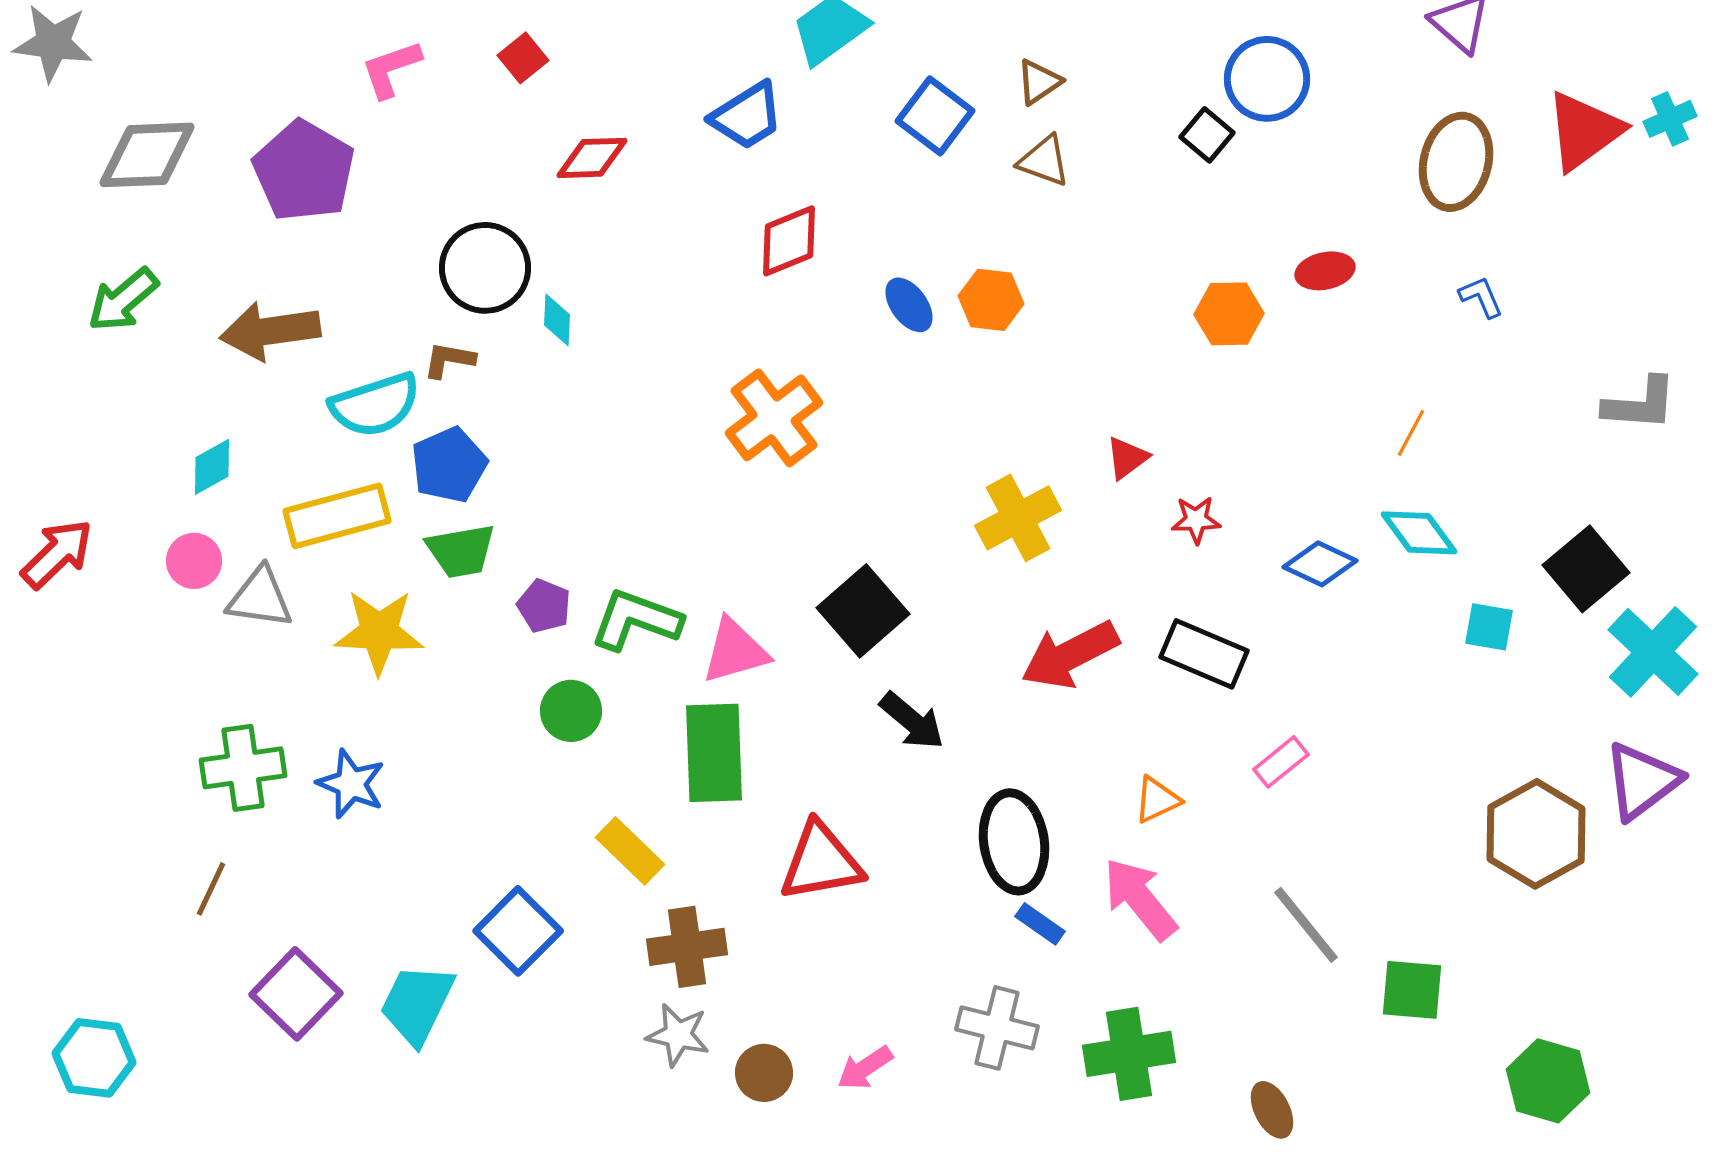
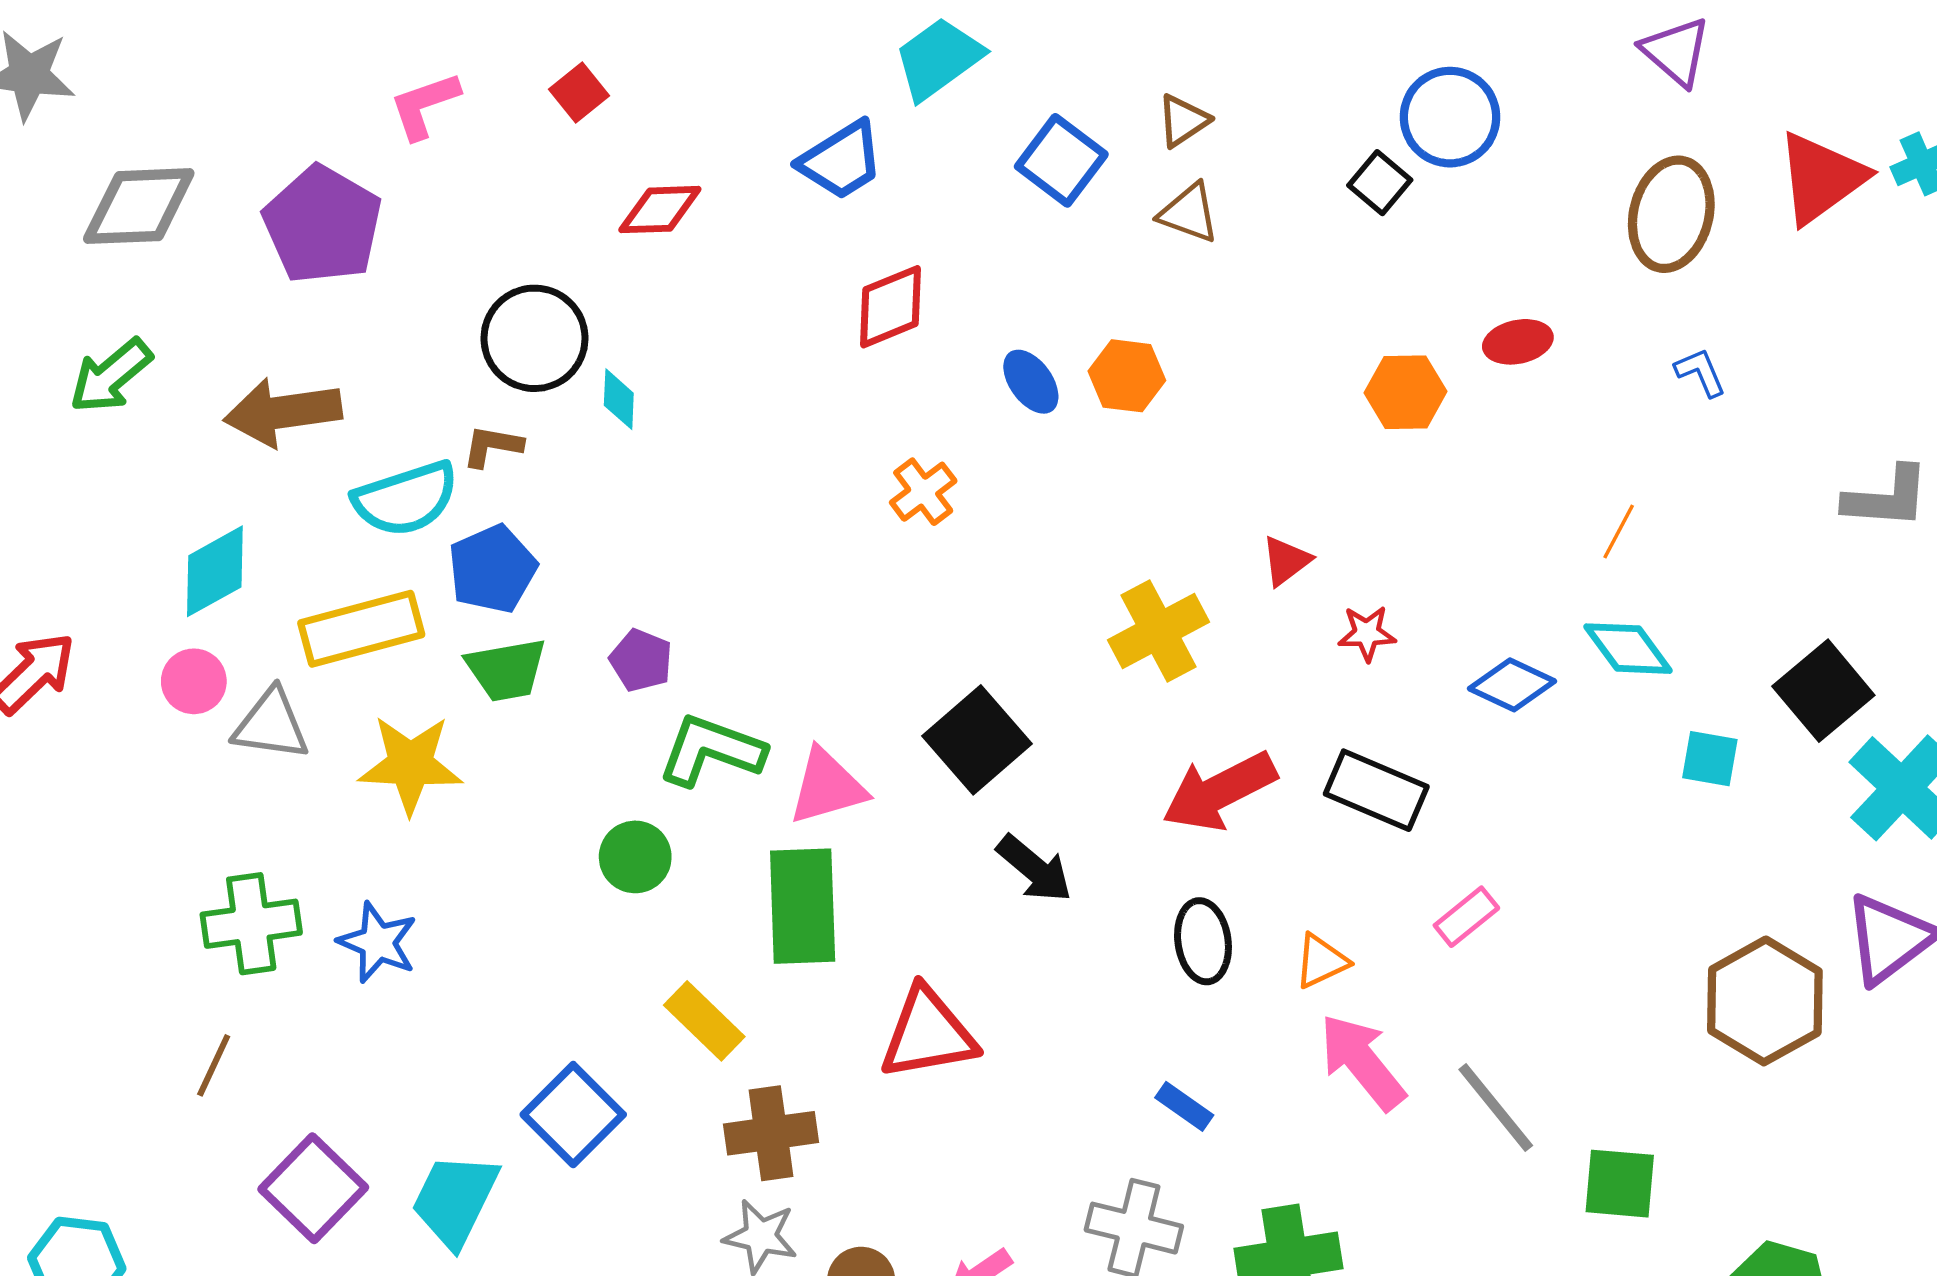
orange cross: (774, 418) -> (923, 492), moved, size x0.6
cyan diamond: (212, 467) -> (215, 571), size x1.4
purple pentagon: (544, 606) -> (641, 660), moved
black ellipse: (1014, 842) -> (1203, 941), moved, size x0.7
pink arrow: (1140, 899) -> (1362, 1062), moved

